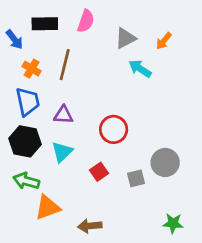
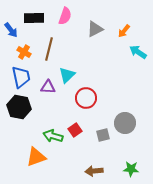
cyan arrow: (140, 69) -> (138, 52), moved
cyan triangle: (62, 152) -> (67, 75), moved
green arrow: (26, 181) -> (53, 136), moved
brown arrow: (90, 226) -> (94, 171), moved

